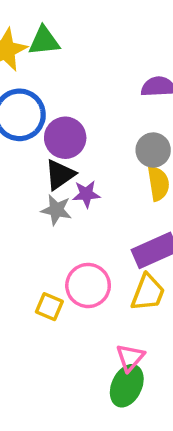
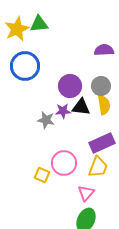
purple circle: (65, 138) -> (70, 86), moved
black triangle: (60, 175) -> (81, 107), moved, turned 42
pink triangle: (130, 358) -> (86, 193), moved

